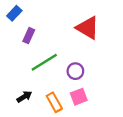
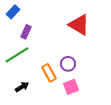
green line: (44, 62) -> (17, 55), moved
orange rectangle: (54, 102) -> (49, 73), moved

